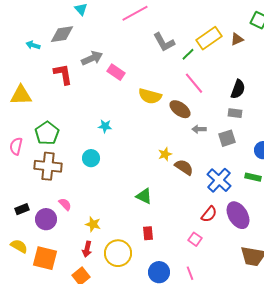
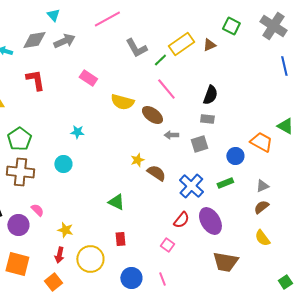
gray arrow: (92, 58) -> (64, 41), moved
green rectangle: (253, 177) -> (225, 183), turned -35

